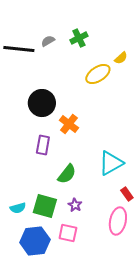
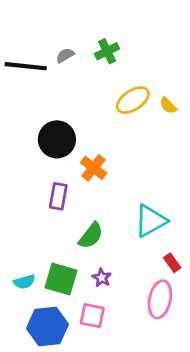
yellow semicircle: (121, 58) -> (168, 106), moved, turned 88

